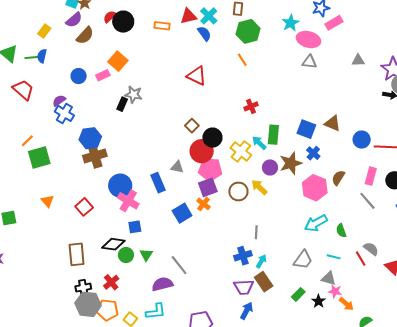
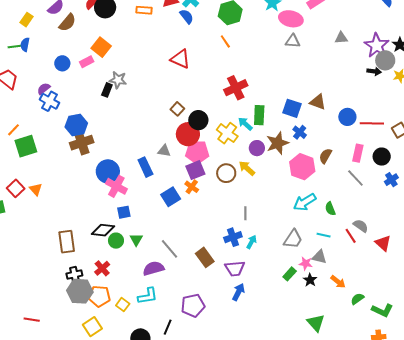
red cross: (251, 106) -> (236, 88), size x1.6
red square: (84, 207) -> (16, 188), moved
brown rectangle: (264, 282) -> (205, 257), moved
pink star: (335, 291) -> (306, 263), moved

